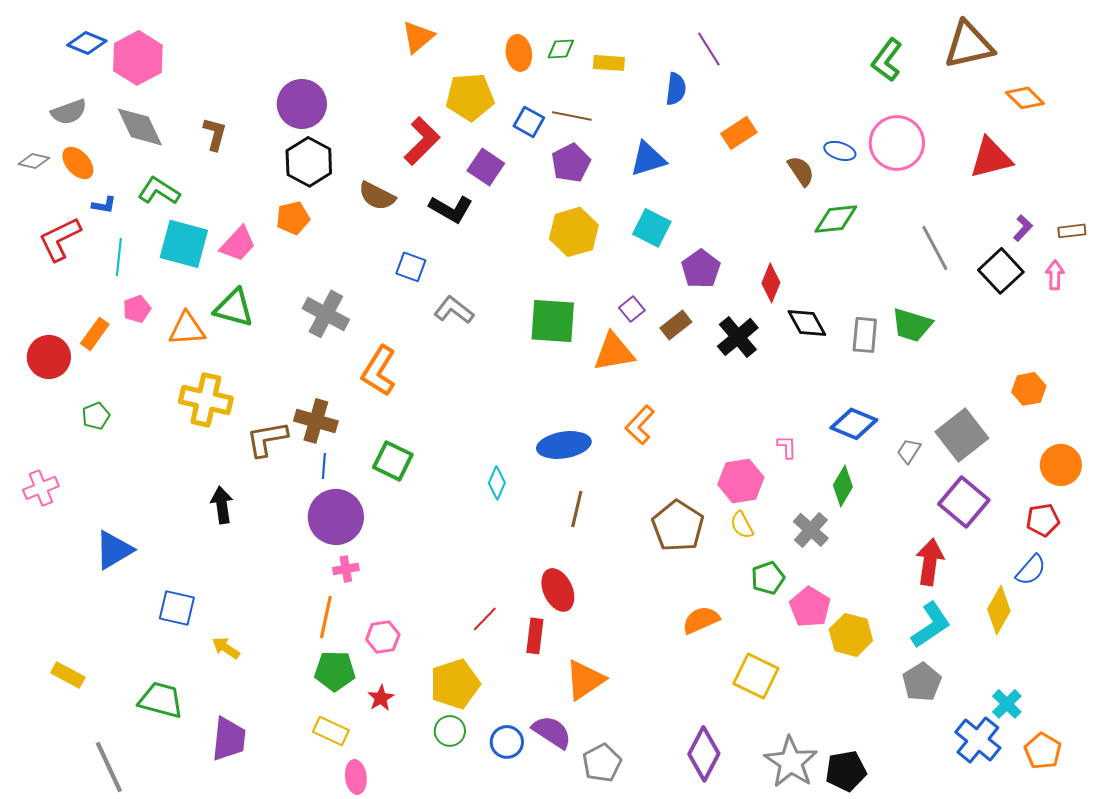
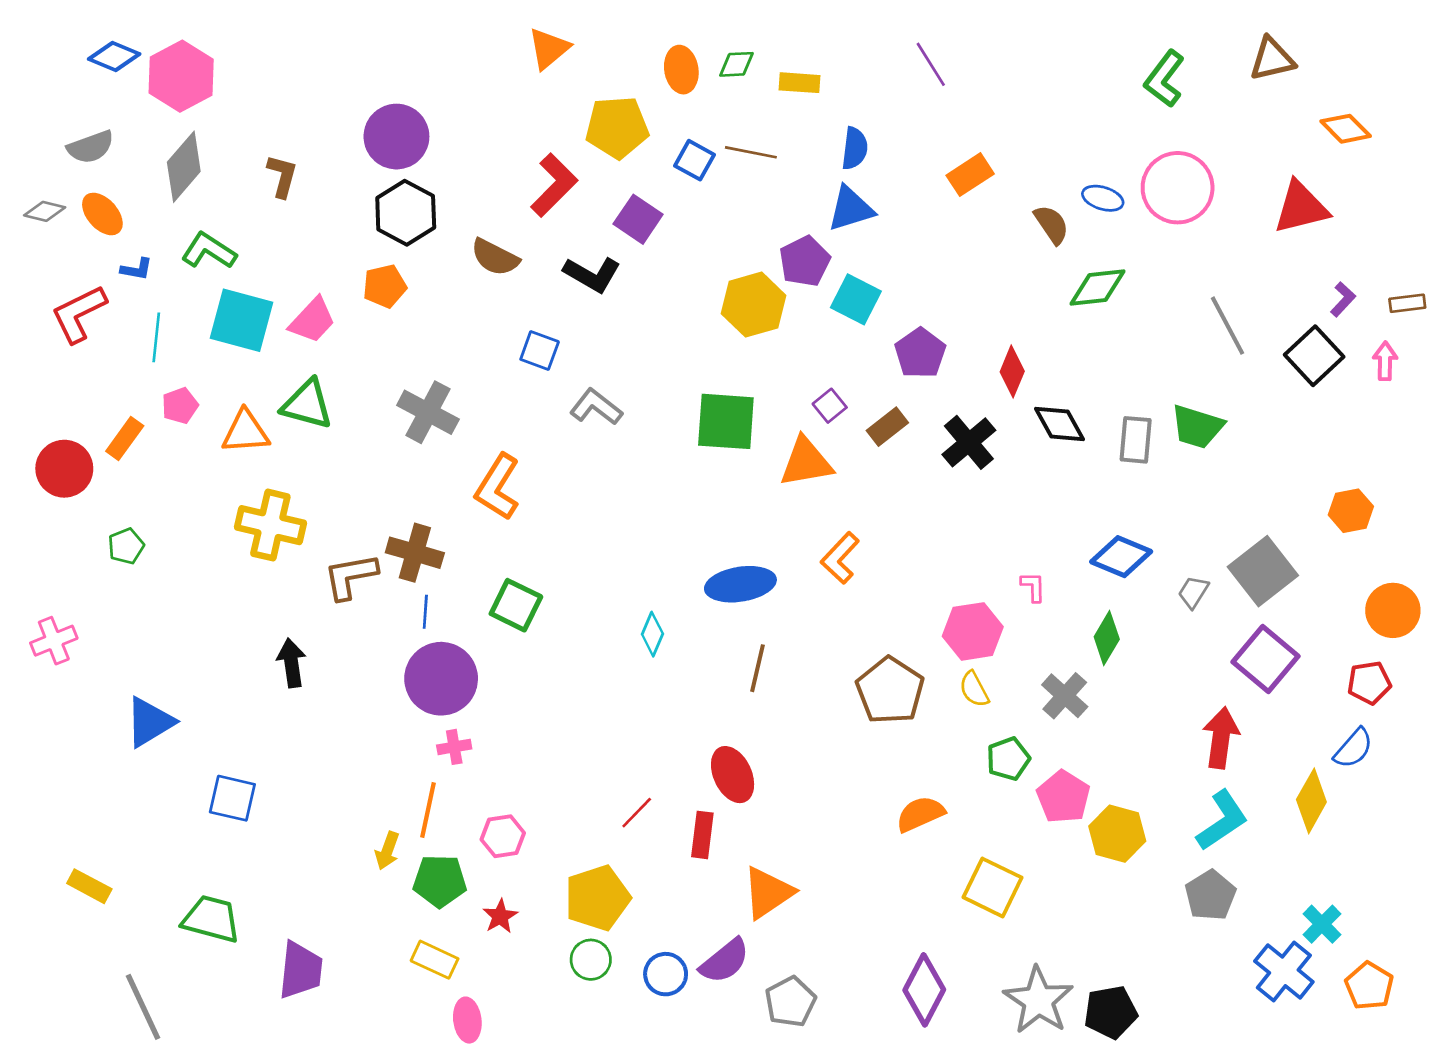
brown triangle: (969, 45) -> (1272, 59), size x0.7
blue semicircle: (676, 89) -> (855, 148), moved
gray diamond: (140, 127) -> (184, 167), turned 66
purple pentagon: (571, 163) -> (805, 261), moved
yellow arrow: (226, 648) -> (387, 851), moved, turned -104
purple semicircle: (552, 732) -> (725, 961), turned 108

